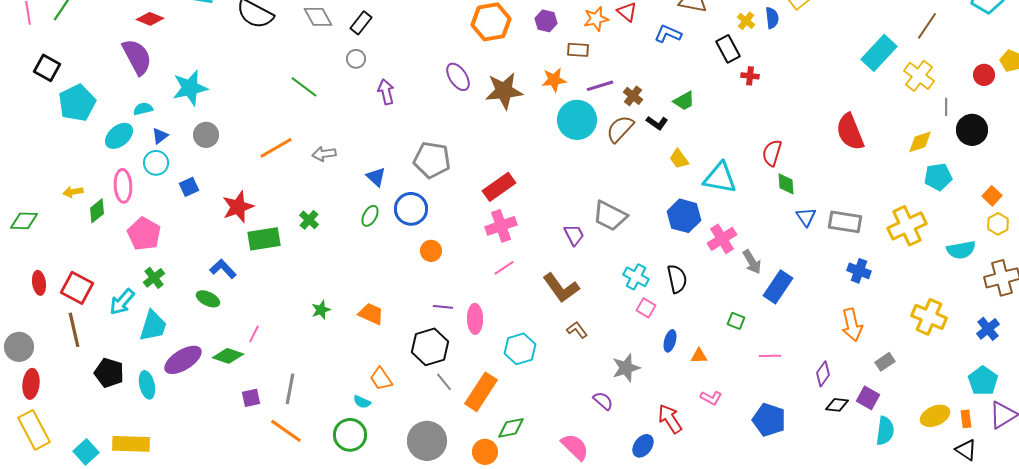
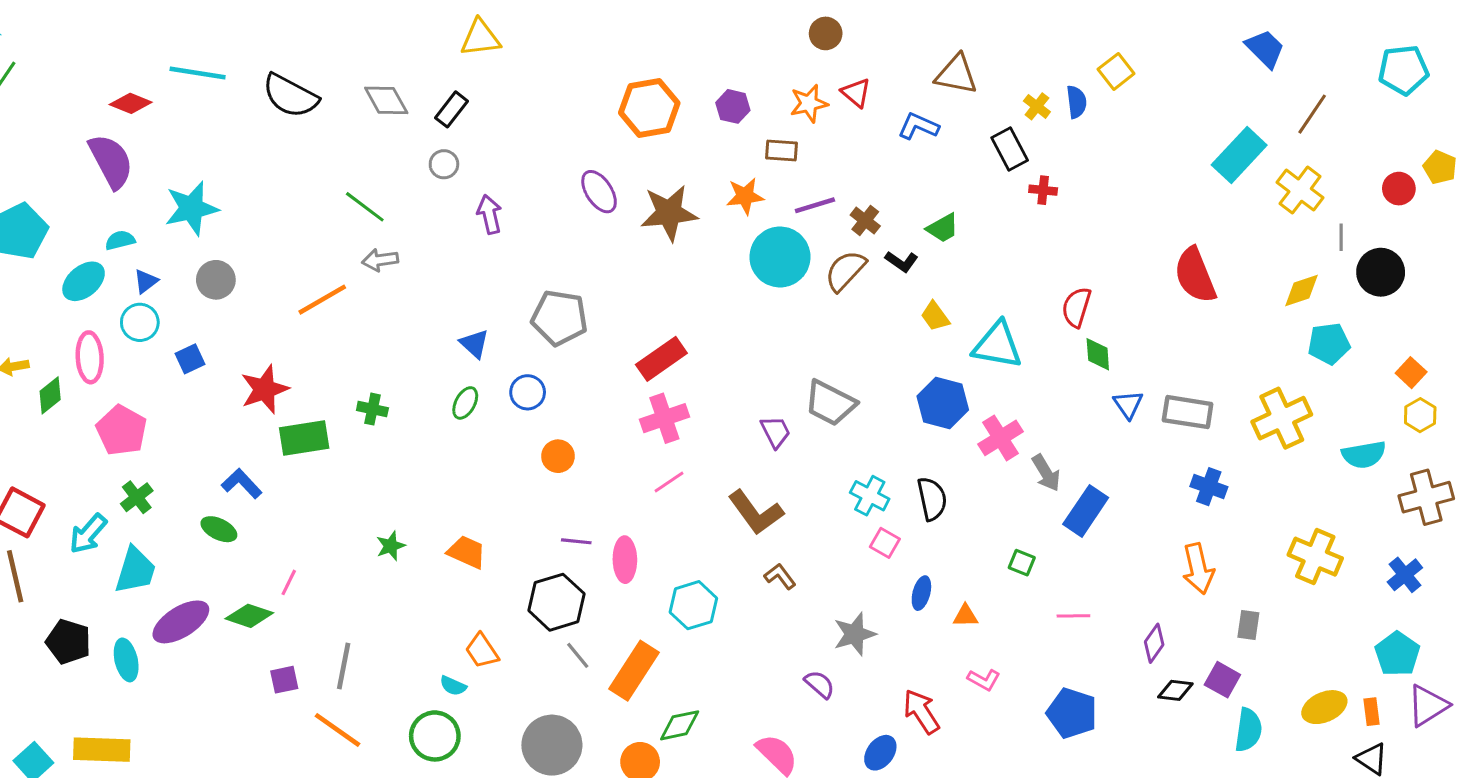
gray arrow: (324, 154) -> (380, 260), moved
blue circle: (411, 209) -> (528, 392), size x0.7
green cross: (309, 220) -> (372, 409), turned -30
gray rectangle: (885, 362) -> (1248, 625), turned -48

